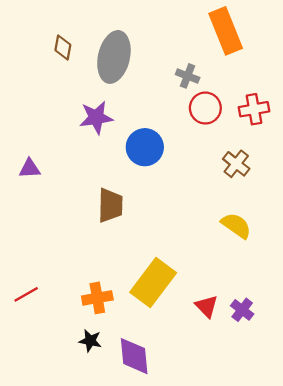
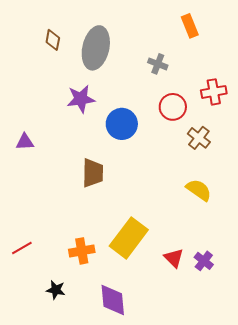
orange rectangle: (226, 31) -> (190, 26), size x0.6
red circle: (205, 108) -> (173, 107), moved
black star: (90, 341) -> (56, 290), moved

